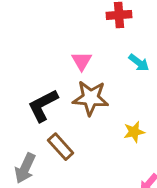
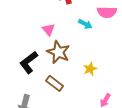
brown star: (91, 98) -> (58, 52), turned 30
brown rectangle: (61, 147) -> (55, 83), moved

